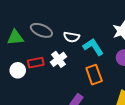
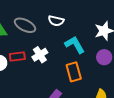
white semicircle: (72, 37) -> (56, 21), moved

